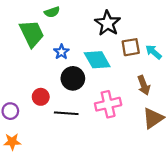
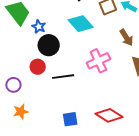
blue star: (61, 52) -> (39, 27), moved
black circle: (73, 78) -> (49, 45), moved

